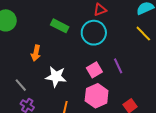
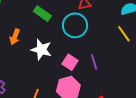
pink square: (94, 70) -> (70, 62), turned -35
white star: (56, 77) -> (41, 50), moved

